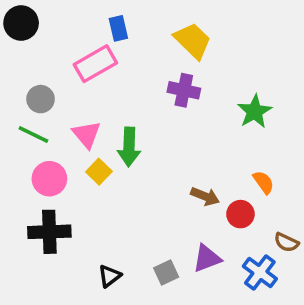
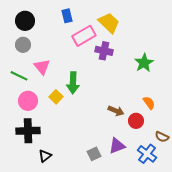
black circle: (21, 23) -> (25, 21), moved
pink rectangle: (95, 64) -> (84, 36), moved
gray circle: (41, 99) -> (23, 45), moved
pink triangle: (87, 134) -> (42, 67), moved
black triangle: (110, 276) -> (45, 156), moved

